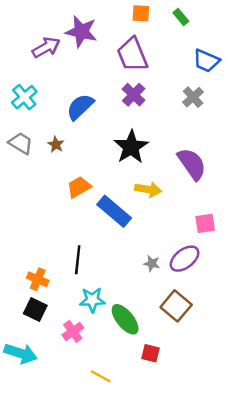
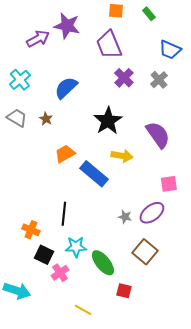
purple cross: (134, 95) -> (124, 78), moved
black square: (35, 310) -> (44, 255), moved

